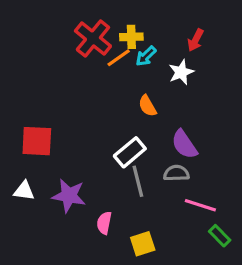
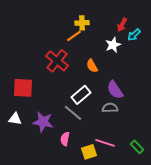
red cross: (93, 38) -> (57, 61), moved
cyan arrow: (146, 56) -> (134, 35), moved
gray line: (138, 181) -> (73, 113), moved, turned -36
pink line: (200, 205) -> (105, 143), moved

